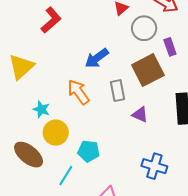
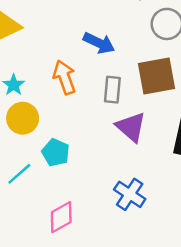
blue arrow: (97, 58) -> (99, 43), turned -135
purple triangle: (140, 115) -> (131, 127), size x1.5

